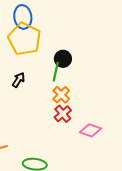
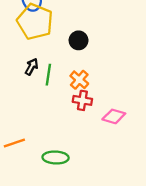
green line: (56, 72) -> (48, 75), moved
red cross: (63, 114) -> (82, 100), turned -36

